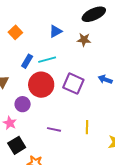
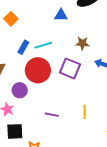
blue triangle: (56, 31) -> (61, 15), moved, turned 32
brown star: (84, 40) -> (82, 43), moved
black square: (17, 145) -> (15, 131), turned 30

